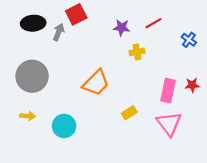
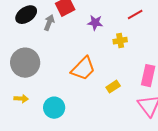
black ellipse: (33, 23) -> (26, 15), turned -30
purple star: (122, 28) -> (95, 23), moved
yellow rectangle: (129, 113) -> (113, 87), moved

